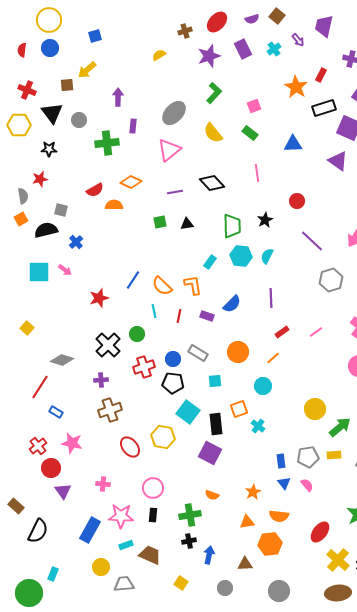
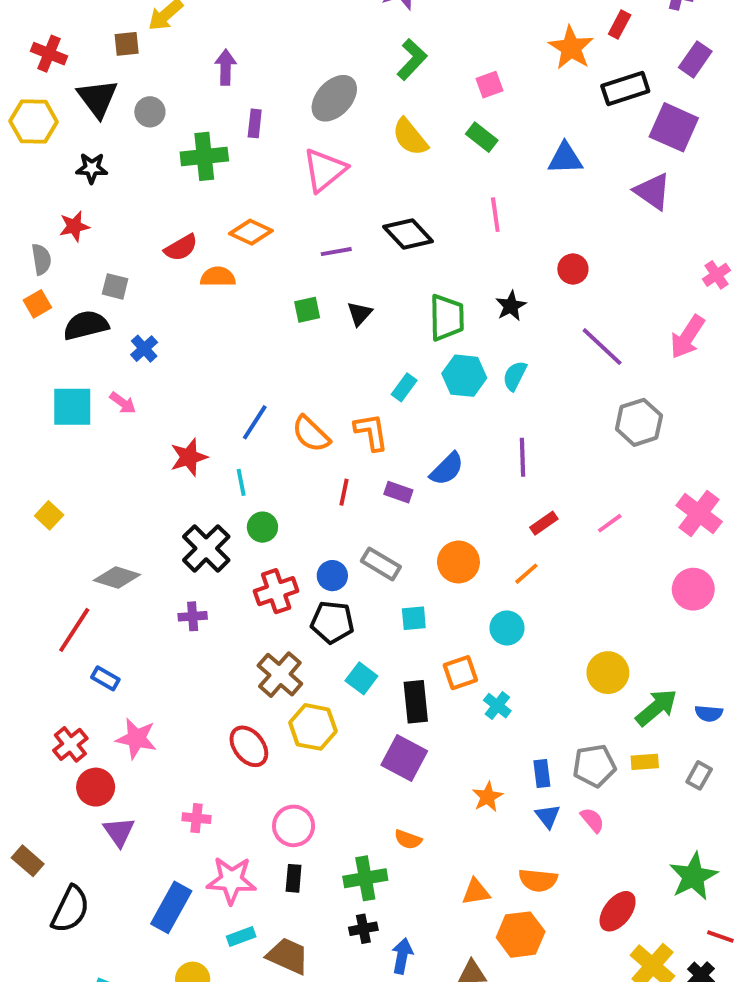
black triangle: (187, 224) -> (360, 314), turned -40
cyan line: (154, 311) -> (241, 482), moved
brown cross: (110, 410) -> (280, 675), moved, turned -30
cyan square: (188, 412) -> (361, 678), size x0.7
orange star: (253, 492) -> (488, 797), moved

